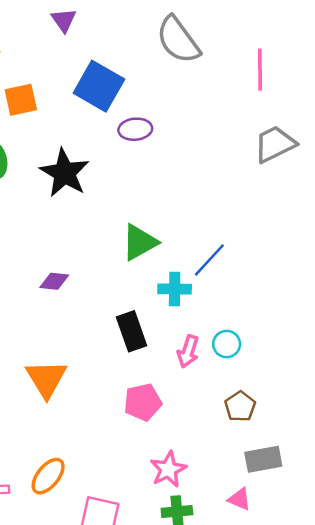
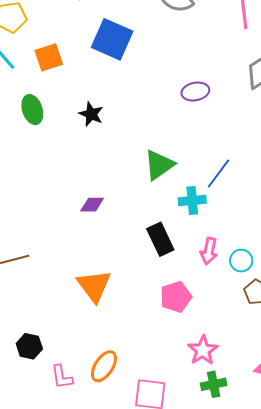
purple ellipse: (135, 129) -> (195, 92), moved
black star: (65, 173) -> (91, 114), size x0.6
cyan circle: (227, 344) -> (241, 261), moved

